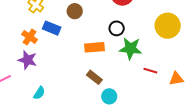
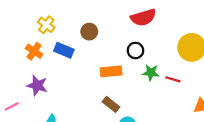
orange cross: (30, 37) -> (34, 51), moved
green star: (130, 48) -> (151, 73), size x0.7
red line: (150, 71) -> (173, 79), moved

